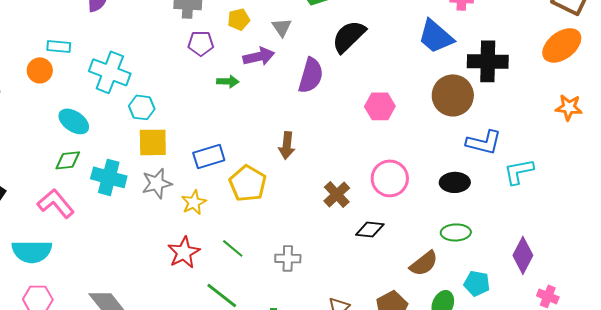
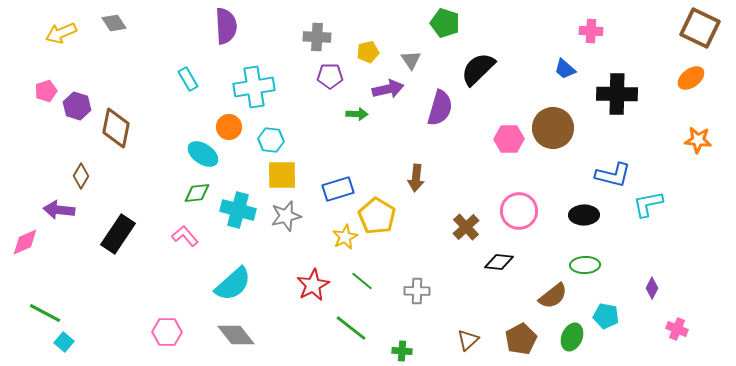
blue trapezoid: (436, 36) -> (565, 69), size x0.6
orange ellipse: (562, 45) -> (691, 78), size x0.7
cyan rectangle: (59, 46) -> (188, 79), turned 55
orange circle: (40, 70) -> (229, 127), moved
cyan cross: (110, 72) -> (254, 87), moved, turned -30
brown circle: (453, 95) -> (553, 128), moved
yellow star: (194, 202) -> (345, 237), moved
pink L-shape: (56, 203) -> (185, 236), size x0.7
cyan semicircle: (32, 251) -> (233, 284), moved, turned -42
purple diamond: (523, 255) -> (652, 288), size x0.6

